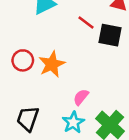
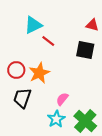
red line: (86, 22) -> (48, 41), moved
black trapezoid: (28, 119) -> (22, 98), moved

